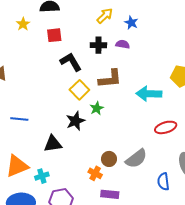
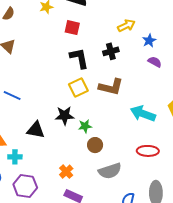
purple semicircle: (123, 44) -> (155, 62), moved
black cross: (98, 45) -> (111, 51), turned -35
green star: (97, 108) -> (85, 126), moved
brown circle: (109, 159) -> (95, 145), moved

